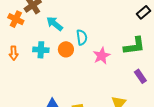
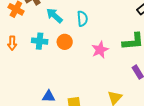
cyan semicircle: (82, 37) -> (82, 19), moved

